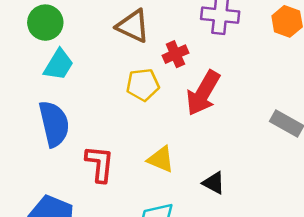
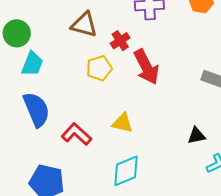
red arrow: (203, 93) -> (146, 67), turned -48
red L-shape: (100, 164) -> (77, 134), turned -44
black triangle: (214, 183) -> (196, 136), moved, turned -30

